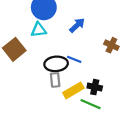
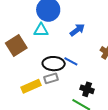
gray rectangle: (55, 80) -> (51, 78), turned 72
yellow rectangle: (73, 90) -> (31, 86), moved

